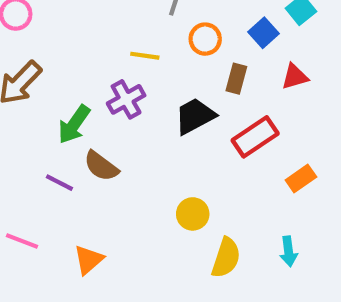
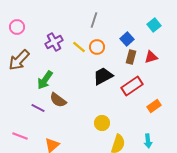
blue square: (263, 33) -> (127, 39), moved
orange circle: (205, 39) -> (97, 47), moved
yellow line: (145, 56) -> (79, 47), turned 32
brown rectangle: (236, 79) -> (131, 57), moved
purple cross: (126, 99) -> (54, 42), moved

